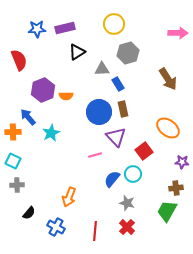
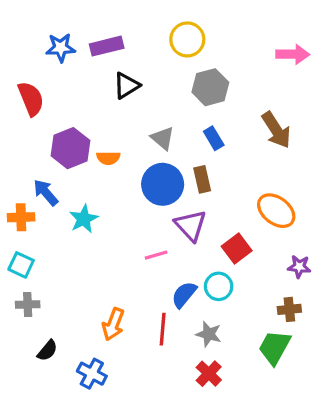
gray triangle: (102, 69) -> (163, 138), moved, turned 42
blue rectangle: (118, 84) -> (214, 138), moved
red line: (95, 231) -> (163, 329), moved

